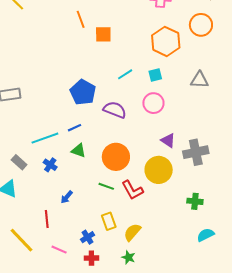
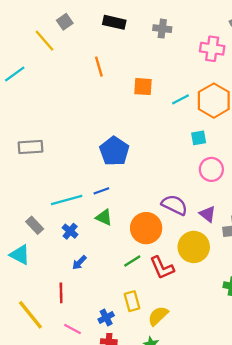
orange line: (81, 19) -> (99, 67), moved
cyan line: (125, 74) -> (180, 99), moved
pink circle: (153, 103) -> (211, 169), moved
purple semicircle: (115, 110) -> (174, 205), moved
green line: (106, 186) -> (132, 261), turned -56
blue arrow: (67, 197) -> (79, 263), moved

